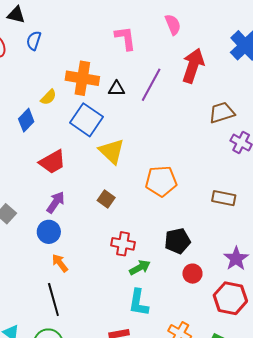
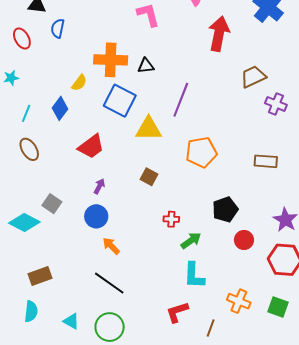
purple line: (151, 85) -> (181, 100), moved
yellow triangle: (112, 151) -> (149, 129), turned -36
purple arrow: (56, 202) -> (99, 186), size x0.7
red cross: (123, 244) -> (171, 219), size x0.7
black line: (53, 300) -> (109, 283), turned -32

